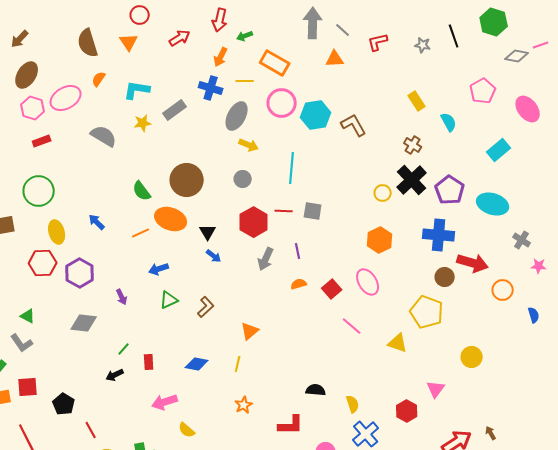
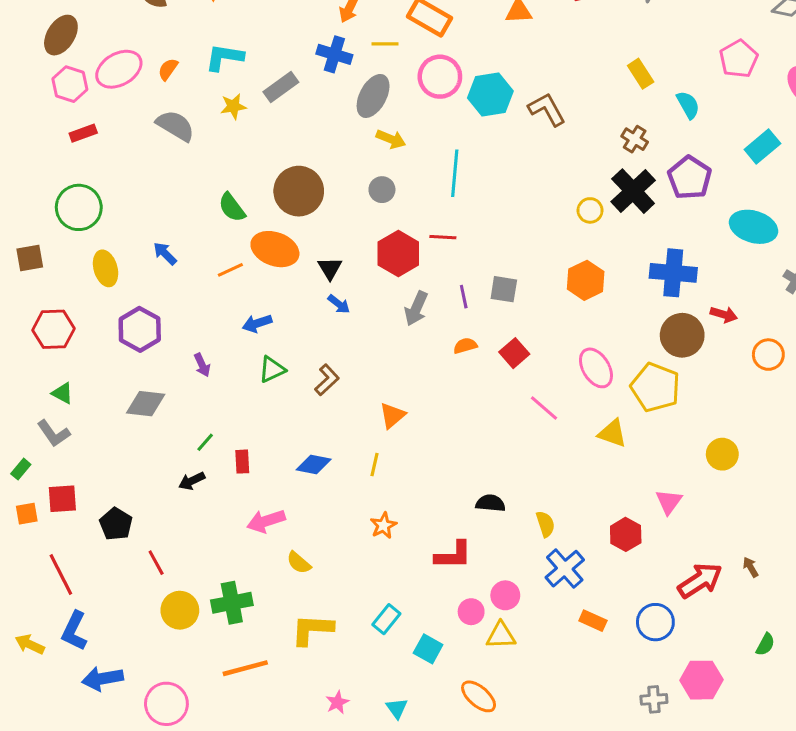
orange semicircle: (99, 79) -> (168, 69), moved
purple pentagon: (450, 190) -> (690, 178), moved
gray square: (313, 211) -> (504, 289), moved
red hexagon: (43, 263) -> (53, 329), moved
red arrow: (473, 263) -> (724, 314), size x0.6
brown circle: (445, 277) -> (682, 335), size x1.5
pink ellipse: (368, 282) -> (596, 368), moved

